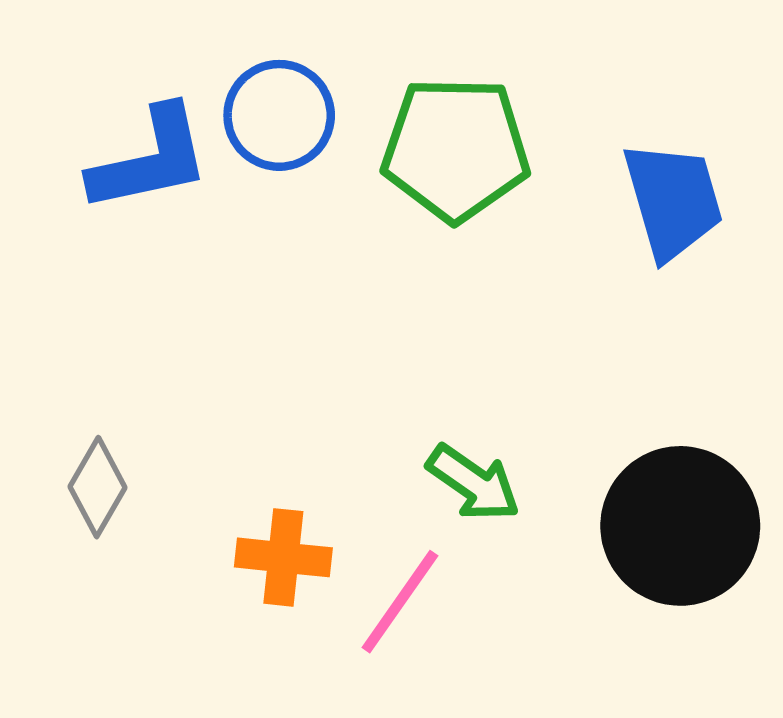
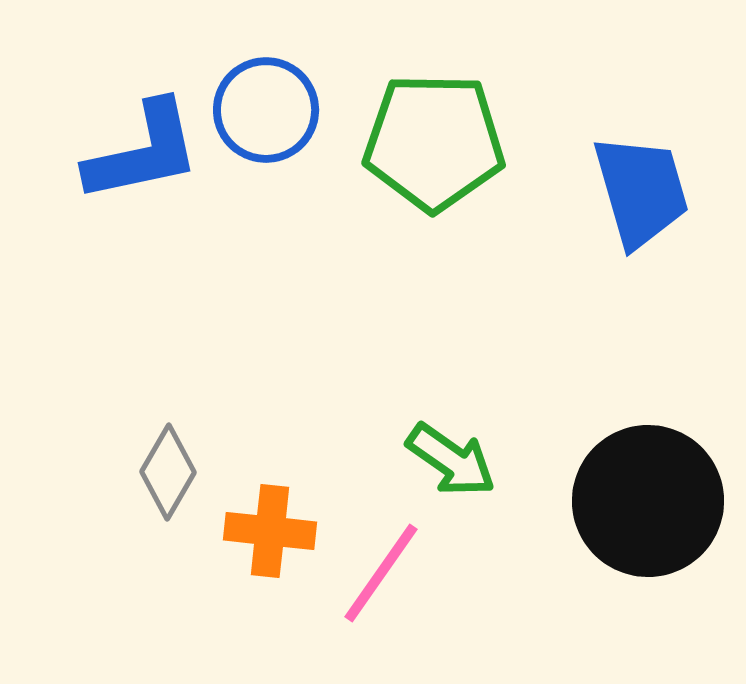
gray diamond: (98, 487) -> (168, 472), moved

